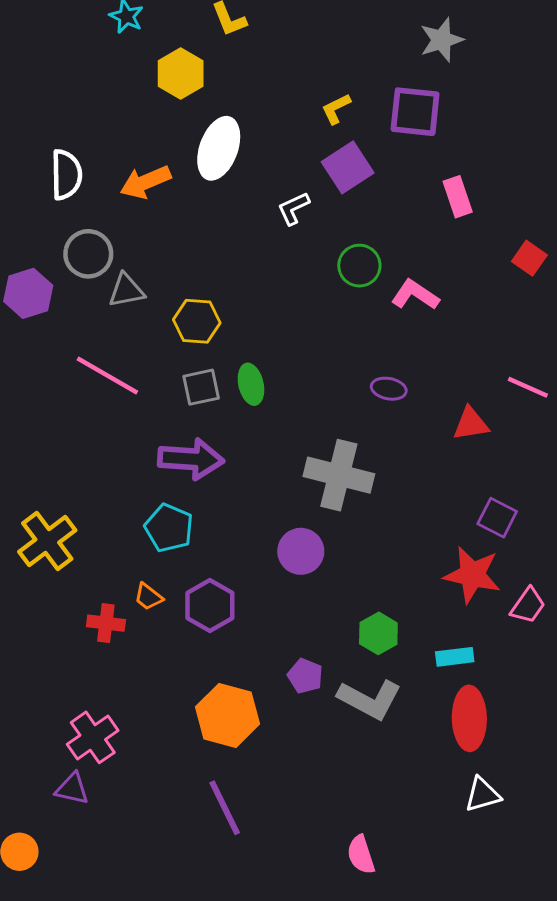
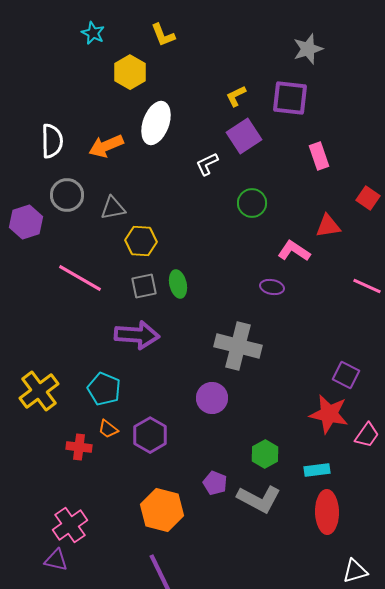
gray triangle: (126, 290) -> (113, 208), moved
pink L-shape: (415, 295) -> (294, 251), moved
red triangle: (471, 424) -> (328, 226), moved
cyan pentagon: (169, 528) -> (104, 389), moved
white triangle: (483, 795) -> (355, 571), moved

